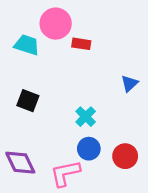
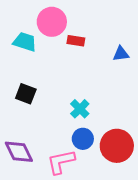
blue triangle: (129, 83) -> (121, 54), moved, turned 36
red circle: (125, 156) -> (117, 146), size x1.4

